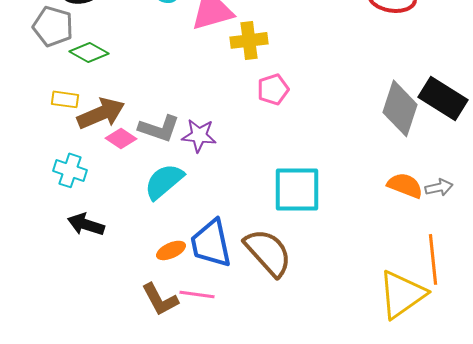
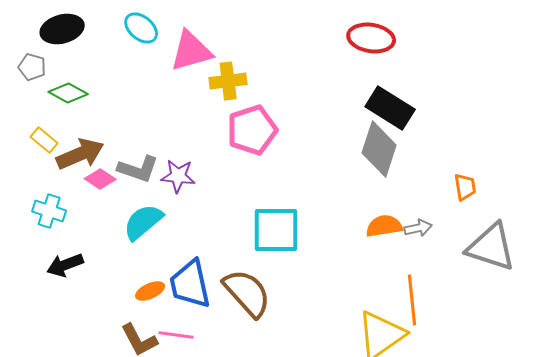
gray pentagon: (53, 26) -> (32, 67), size x0.7
pink pentagon: (273, 89) -> (252, 130), size x1.6
black rectangle: (443, 98) -> (390, 108), moved
yellow rectangle: (65, 99) -> (44, 140), turned 32
orange semicircle: (405, 185) -> (384, 226), turned -30
black arrow: (86, 224) -> (65, 265), turned -39

